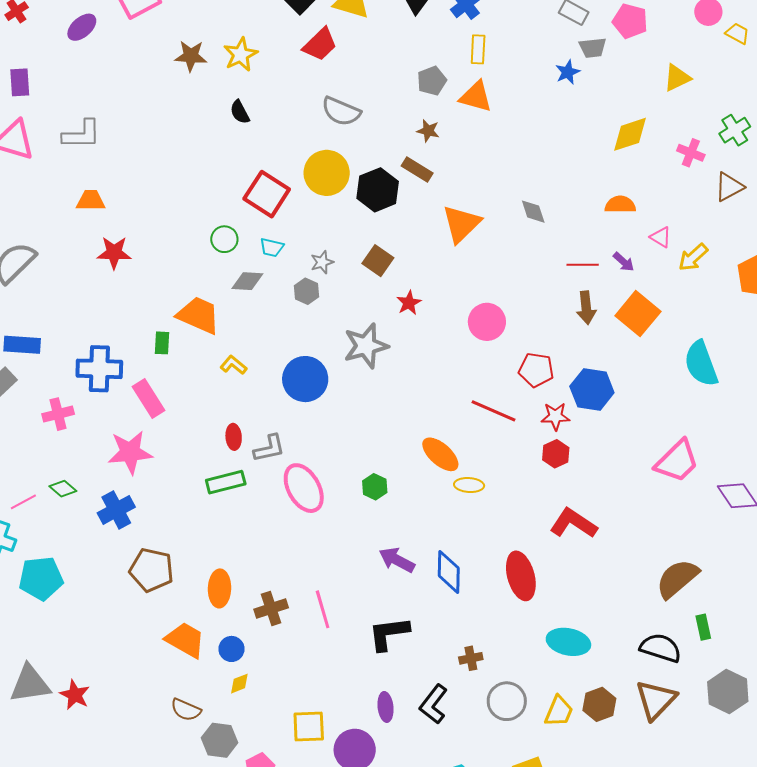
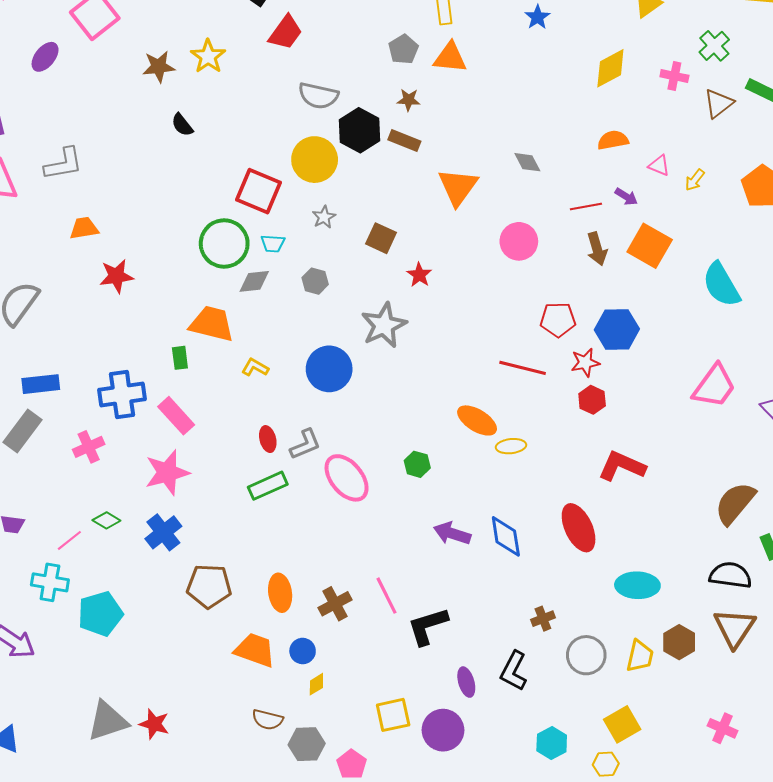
black semicircle: (240, 112) -> (182, 125), moved
black hexagon: (378, 190) -> (360, 130), moved
green circle: (224, 239) -> (224, 243), size x1.8
yellow arrow: (693, 257) -> (695, 180), size x0.7
gray star: (322, 262) -> (324, 217), moved
pink circle: (487, 322) -> (519, 241), moved
black L-shape: (389, 634) -> (428, 626), moved

